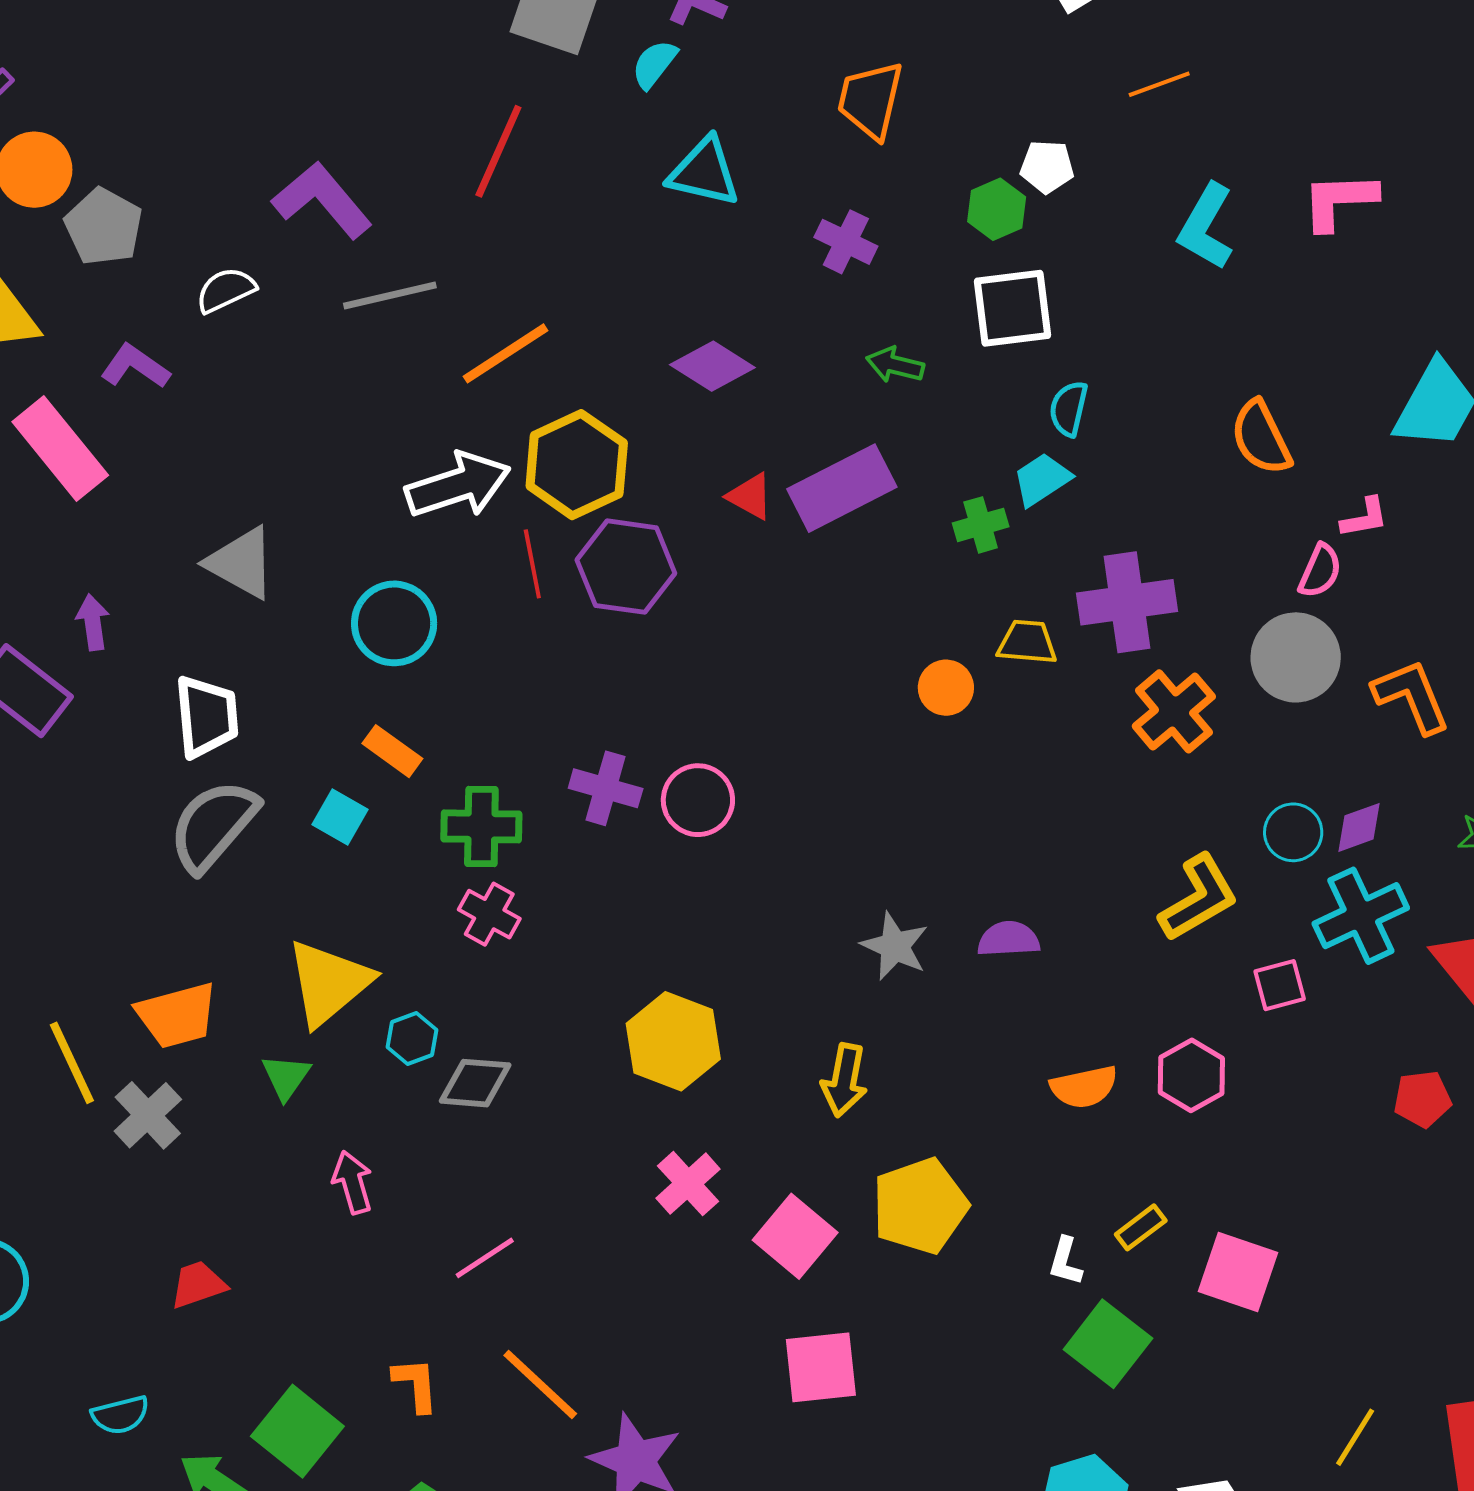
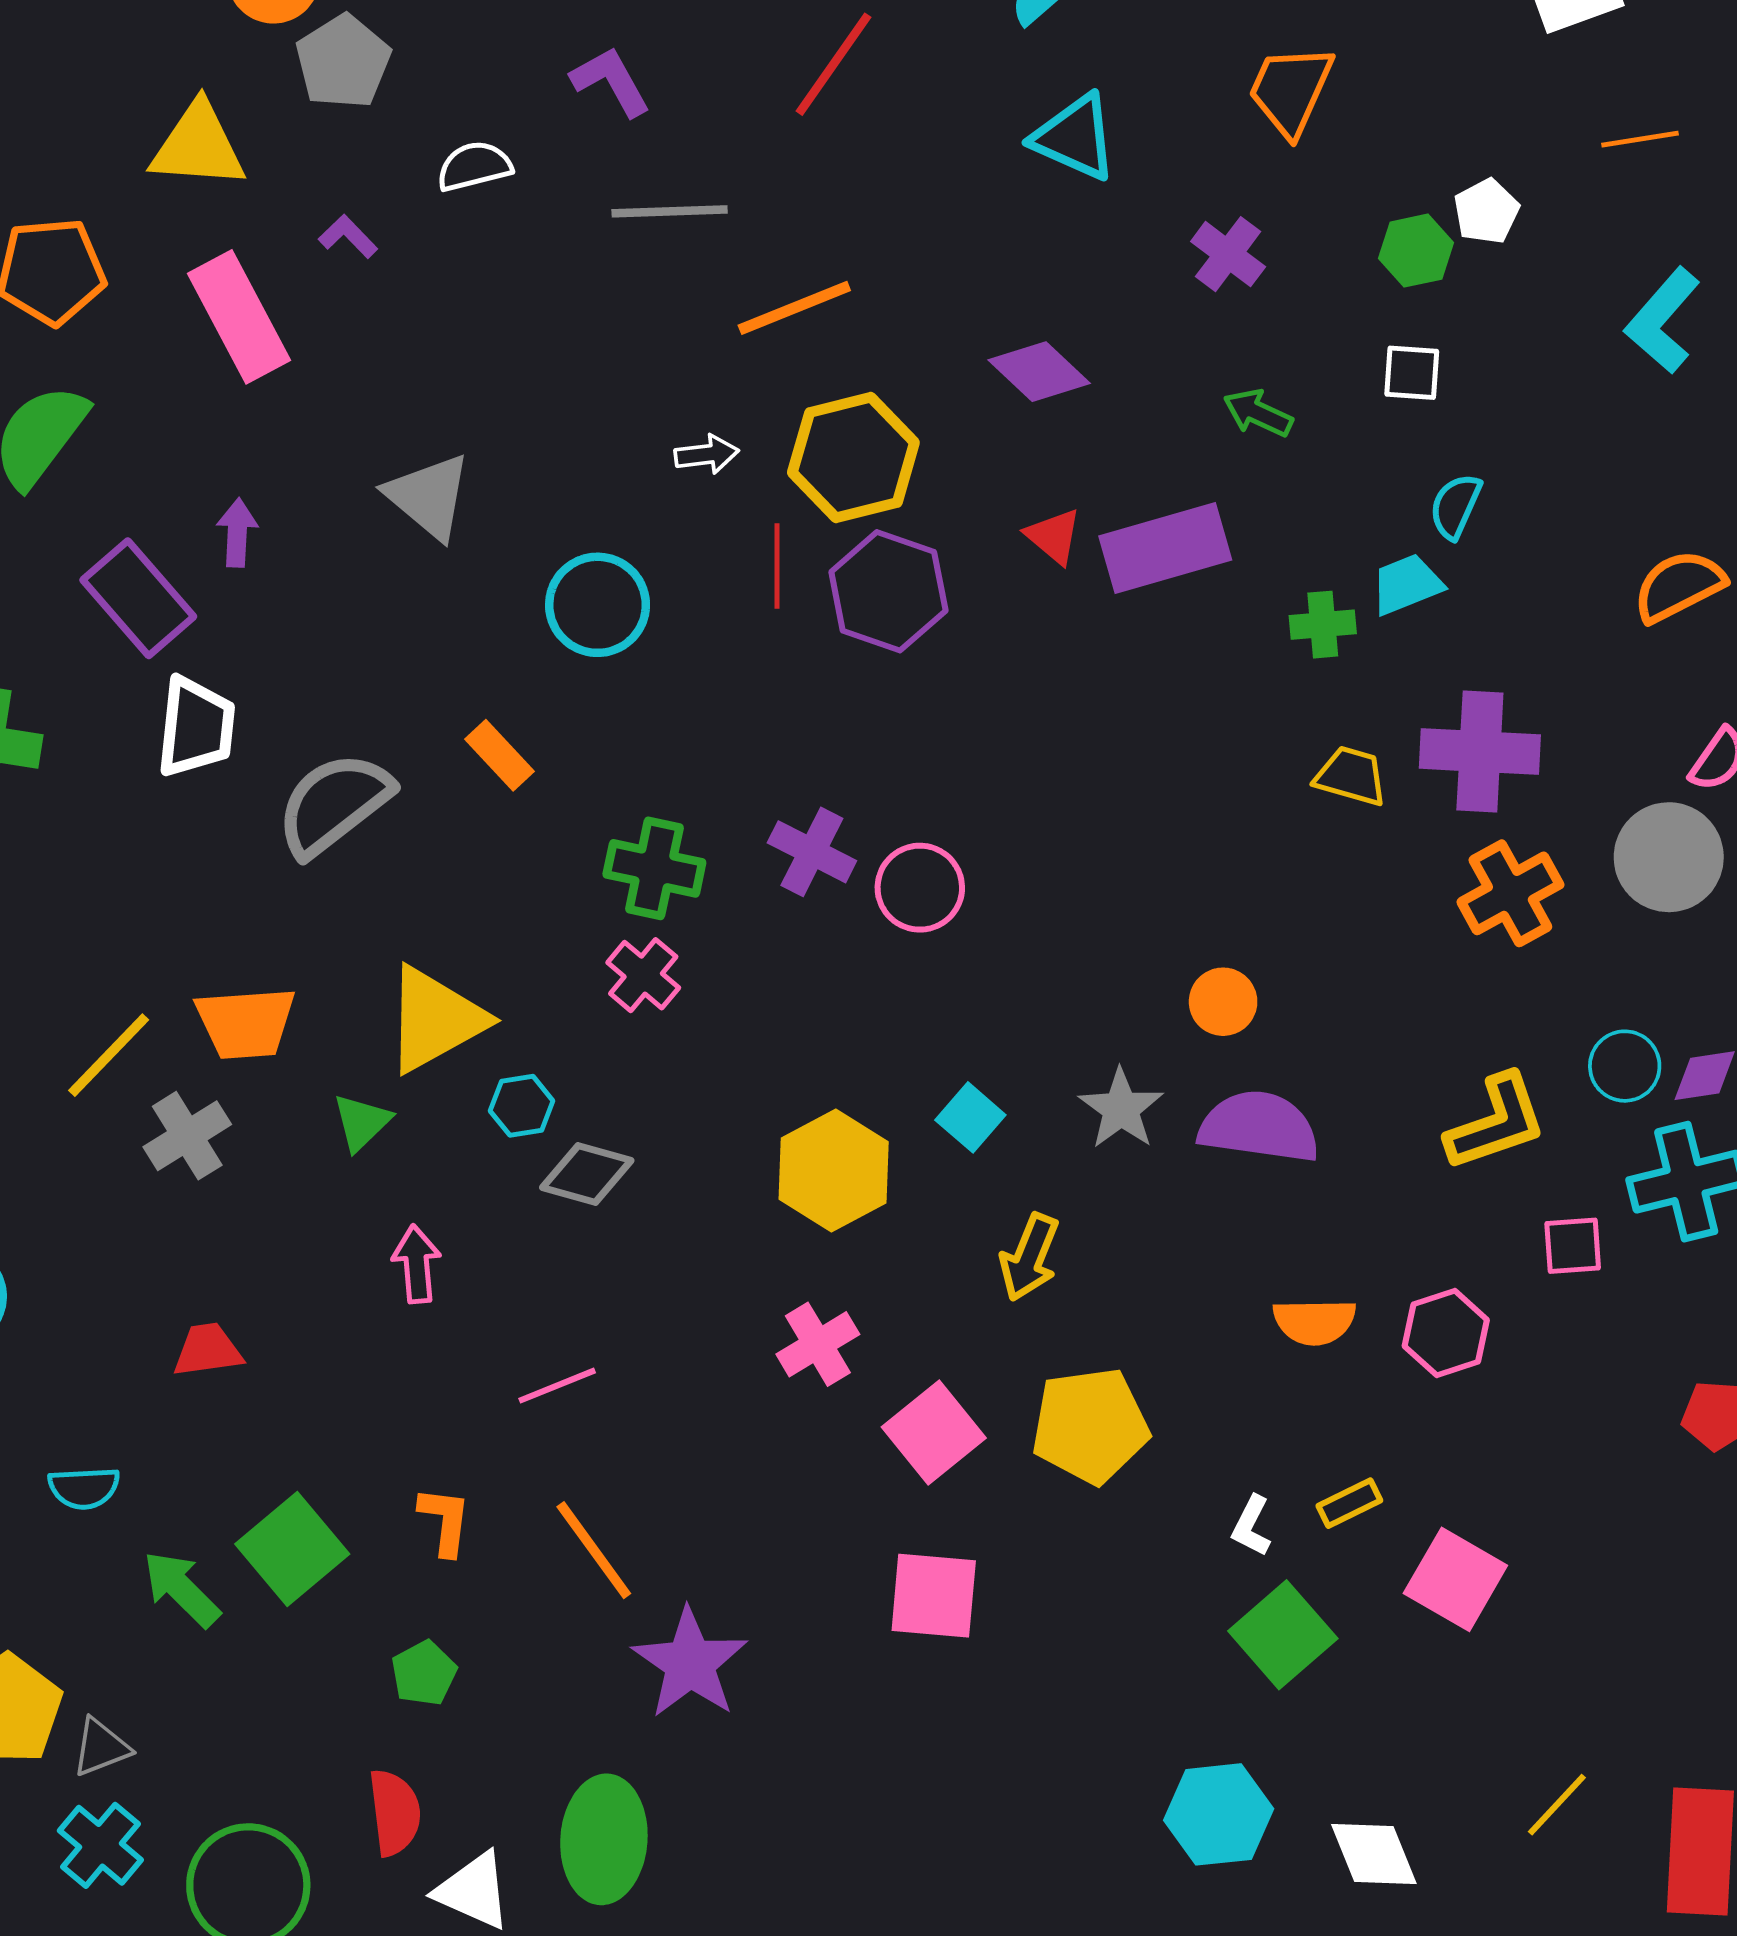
white pentagon: (1047, 167) -> (1486, 211), turned 30
purple L-shape: (322, 200) -> (611, 81), size x0.7
white square: (1012, 308) -> (1412, 373), size x0.6
purple L-shape: (135, 366) -> (348, 236), size x0.7
orange semicircle: (1261, 438) -> (1679, 586), turned 78
white arrow: (458, 485) -> (707, 454), size x0.5
orange circle: (946, 688) -> (1223, 1002), moved
white trapezoid: (207, 716) -> (196, 727), moved
orange rectangle: (392, 751) -> (500, 755), moved
cyan square: (340, 817) -> (970, 1117), moved
purple semicircle: (1009, 939) -> (1259, 1127), size x1.6
yellow line: (72, 1063) -> (109, 1055), turned 58

